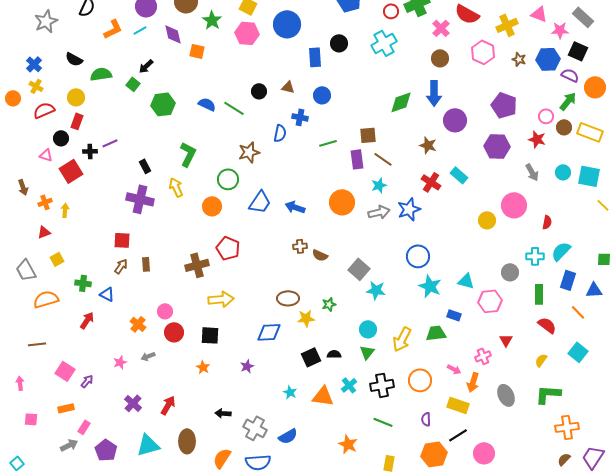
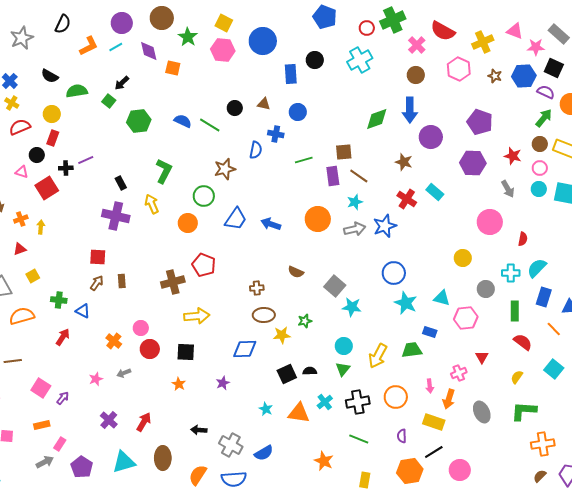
pink circle: (546, 116) -> (540, 168), moved
yellow circle: (487, 220) -> (463, 258), moved
brown cross: (300, 246) -> (257, 288), moved
pink arrow: (454, 369) -> (430, 386), turned 56

